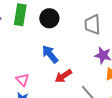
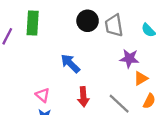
black circle: (49, 18) -> (88, 21), moved
red arrow: (63, 76) -> (83, 97), moved, turned -54

